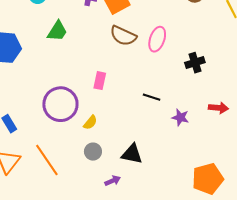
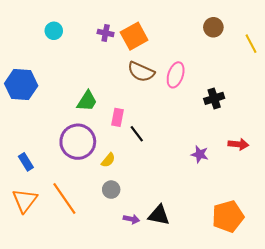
green trapezoid: (57, 31) -> (87, 101), moved
black line: (152, 97) -> (137, 134), moved, turned 36
black triangle: (132, 154) -> (159, 215), moved
purple arrow: (113, 181) -> (131, 219), turned 35

